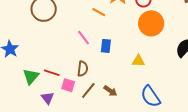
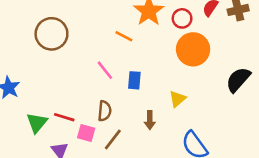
yellow triangle: (138, 61) -> (177, 99), turned -40
brown arrow: (110, 91) -> (150, 120), moved, turned 56

